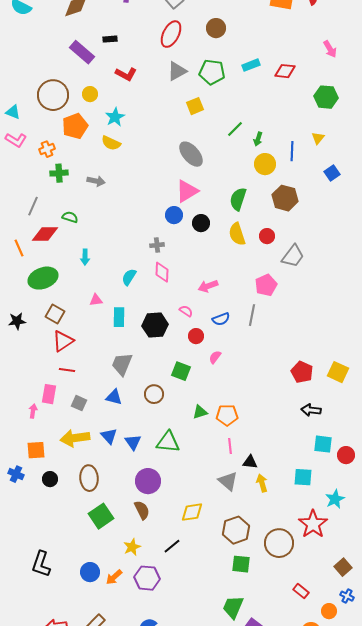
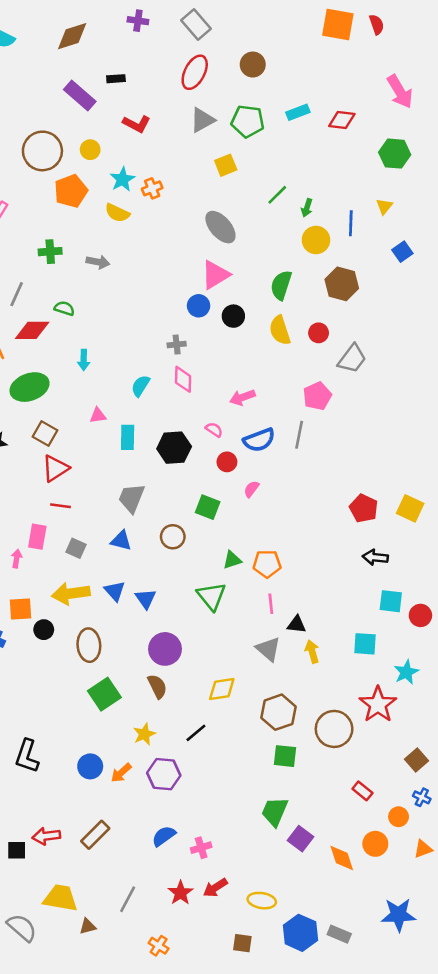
pink arrow: (330, 49) -> (400, 92), size x1.5
orange cross: (47, 149) -> (152, 188), moved
blue semicircle: (221, 319) -> (259, 440), size x1.4
green triangle: (168, 442) -> (211, 596), moved, turned 45
black circle: (50, 479) -> (44, 630), moved

